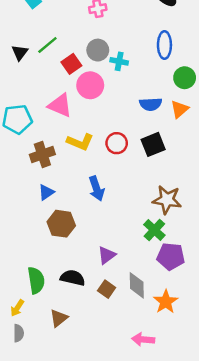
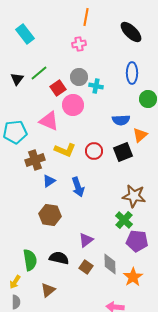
orange triangle: (180, 109) -> (140, 135), moved
blue triangle: (46, 192) -> (49, 181), moved

